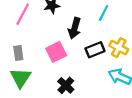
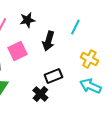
black rectangle: (95, 50) -> (53, 76), moved
pink square: (56, 52) -> (17, 51), moved

